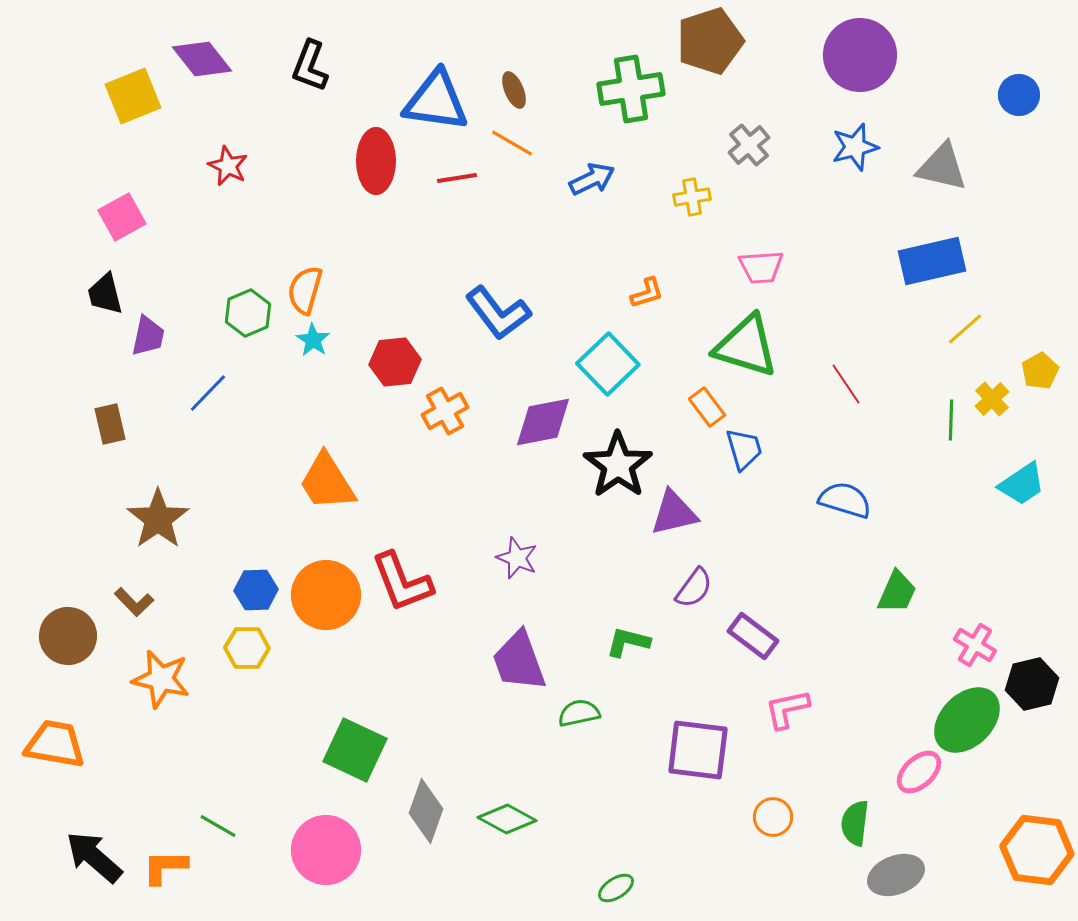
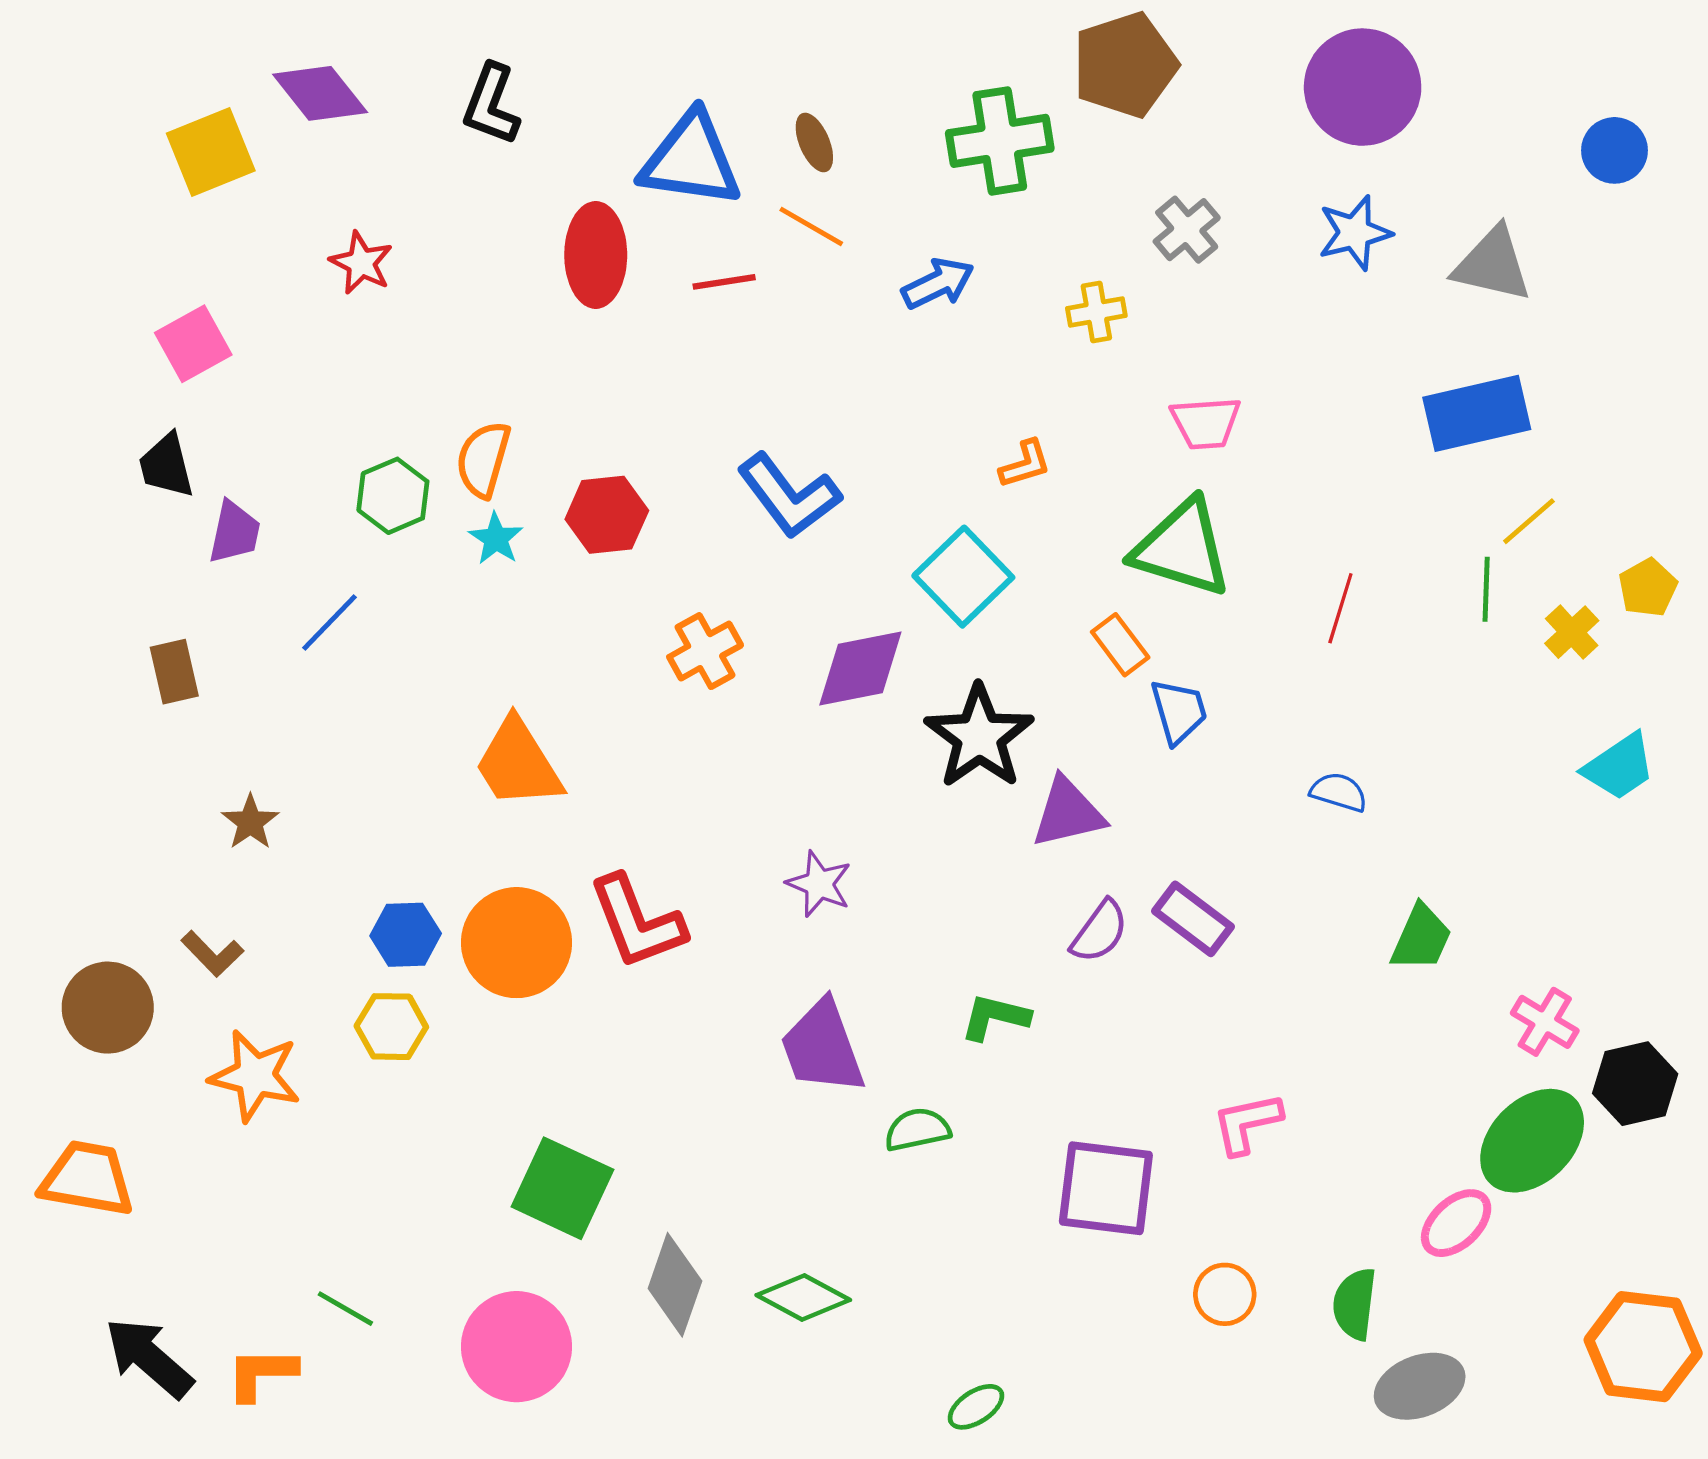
red hexagon: (395, 362) -> (607, 515), moved
red line: (846, 384) -> (1340, 608), turned 51
green line: (951, 420) -> (1486, 589), moved
blue semicircle: (845, 500) -> (1339, 792), size x0.7
brown star: (158, 519) -> (250, 822), size x0.6
purple rectangle: (753, 636) -> (1193, 919), moved

